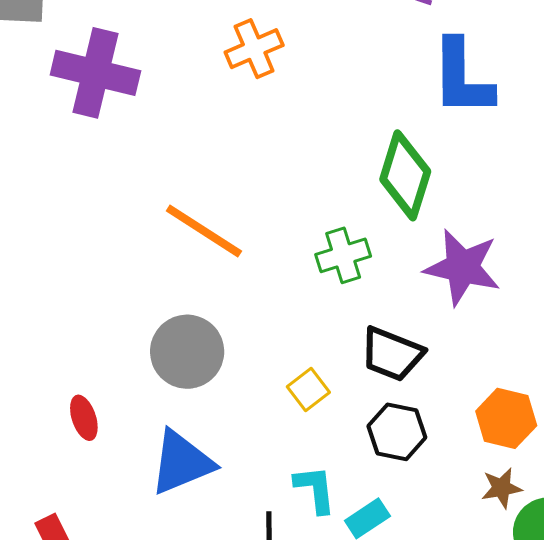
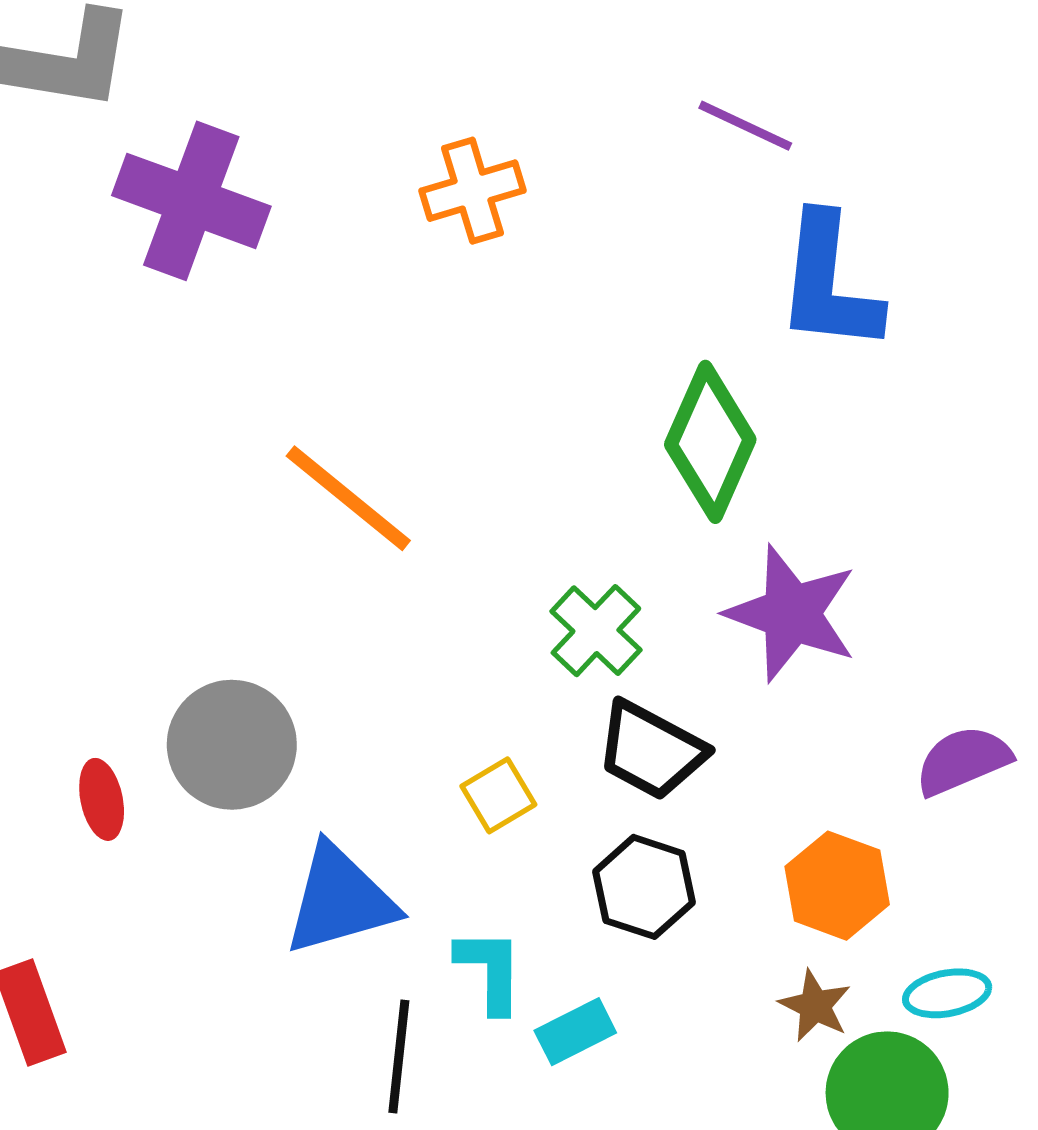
green cross: (343, 255) -> (596, 631), moved, turned -36
gray circle: (187, 352) -> (232, 745), moved
blue triangle: (182, 462) -> (340, 900), moved
brown star: (501, 488) -> (815, 1006), turned 30

